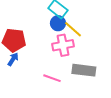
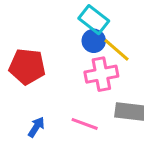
blue arrow: (13, 59) -> (36, 127), moved

